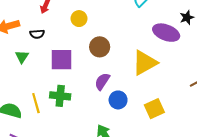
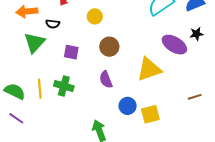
green triangle: (22, 57) -> (34, 43), size x1.6
purple square: (62, 60) -> (71, 52), size x0.7
purple semicircle: (102, 81) -> (106, 80), turned -66
blue circle: (118, 100) -> (128, 106), moved

